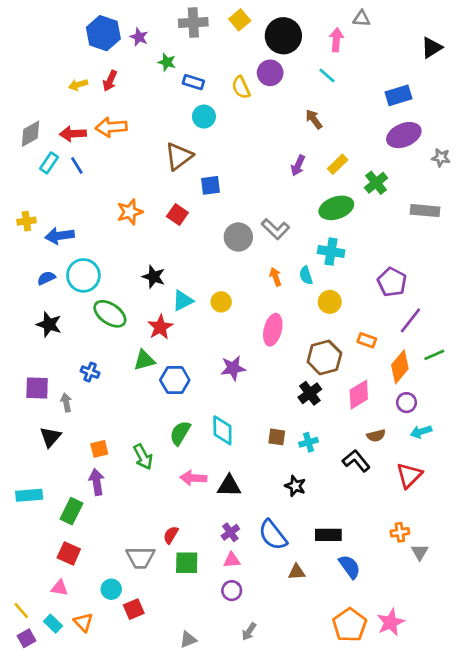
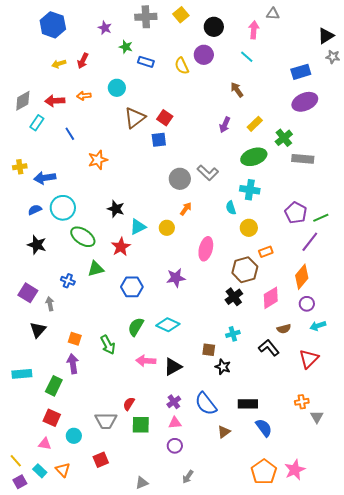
blue hexagon: (103, 33) -> (53, 25), moved
black circle: (283, 36) -> (214, 27), size x0.7
cyan circle: (204, 117) -> (117, 88), moved
orange arrow: (111, 127) -> (84, 96), size x0.6
gray star: (441, 158) -> (333, 57), moved
blue line: (77, 166) -> (70, 134), moved
gray rectangle: (425, 211) -> (303, 159), moved
red square: (177, 214) -> (165, 118), moved
orange arrow: (275, 277) -> (186, 209), moved, turned 56
orange rectangle: (367, 340) -> (266, 252), moved, turned -40
green line: (434, 355) -> (321, 218), moved
green triangle: (144, 360) -> (96, 269), moved
purple square: (37, 388) -> (28, 293), turned 30
cyan diamond: (222, 430) -> (168, 325), turned -65
brown square: (277, 437) -> (209, 350), moved
orange square: (99, 449) -> (75, 339), turned 32
black triangle: (229, 486) -> (173, 367), turned -30
brown triangle: (297, 572) -> (224, 432), turned -32
cyan circle: (111, 589) -> (74, 436), moved

